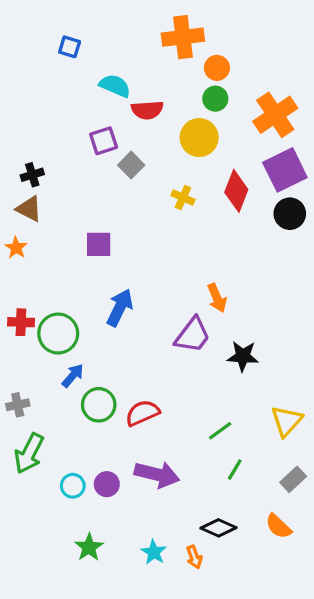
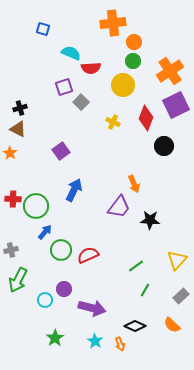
black circle: (290, 214) -> (164, 146), moved
purple square: (99, 244) -> (61, 151), turned -36
purple arrow: (157, 474) -> (92, 308), moved
purple circle: (107, 484) -> (64, 289), moved

